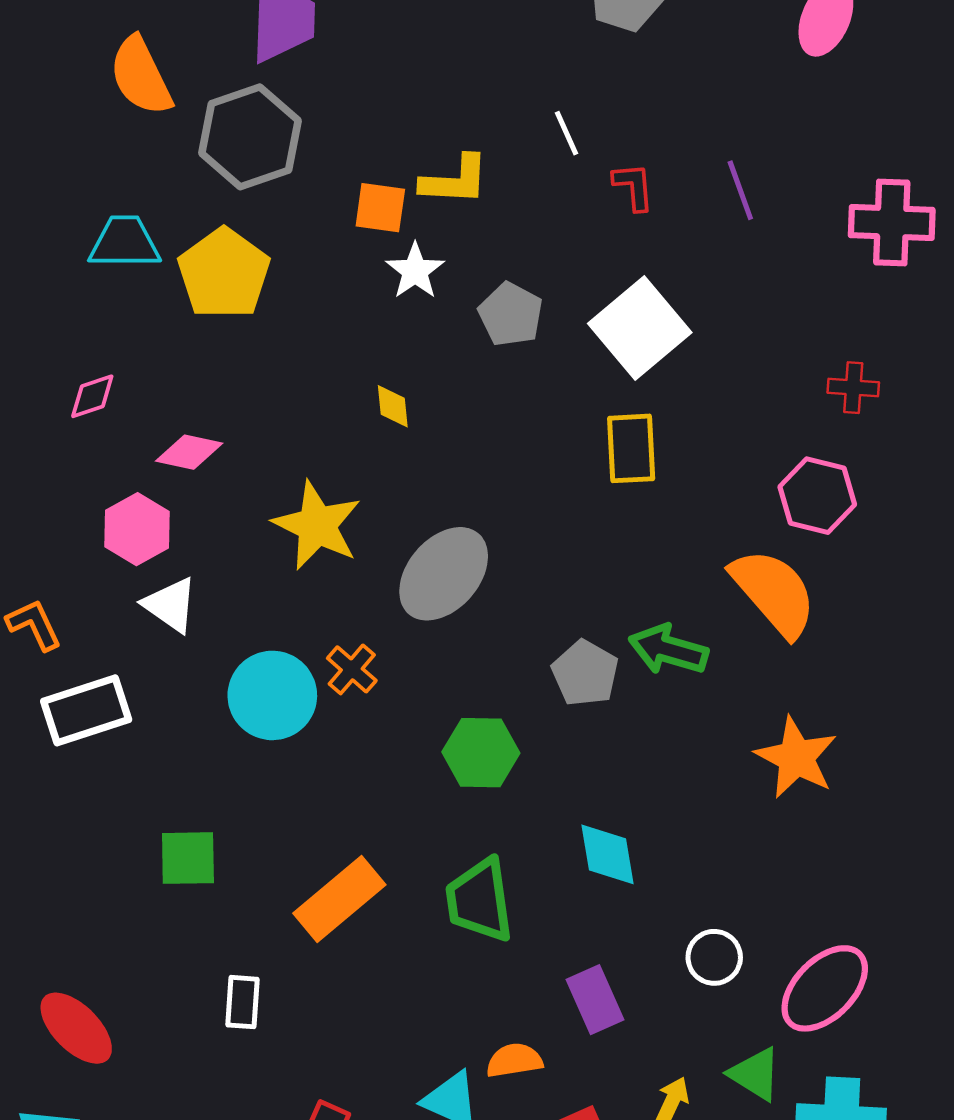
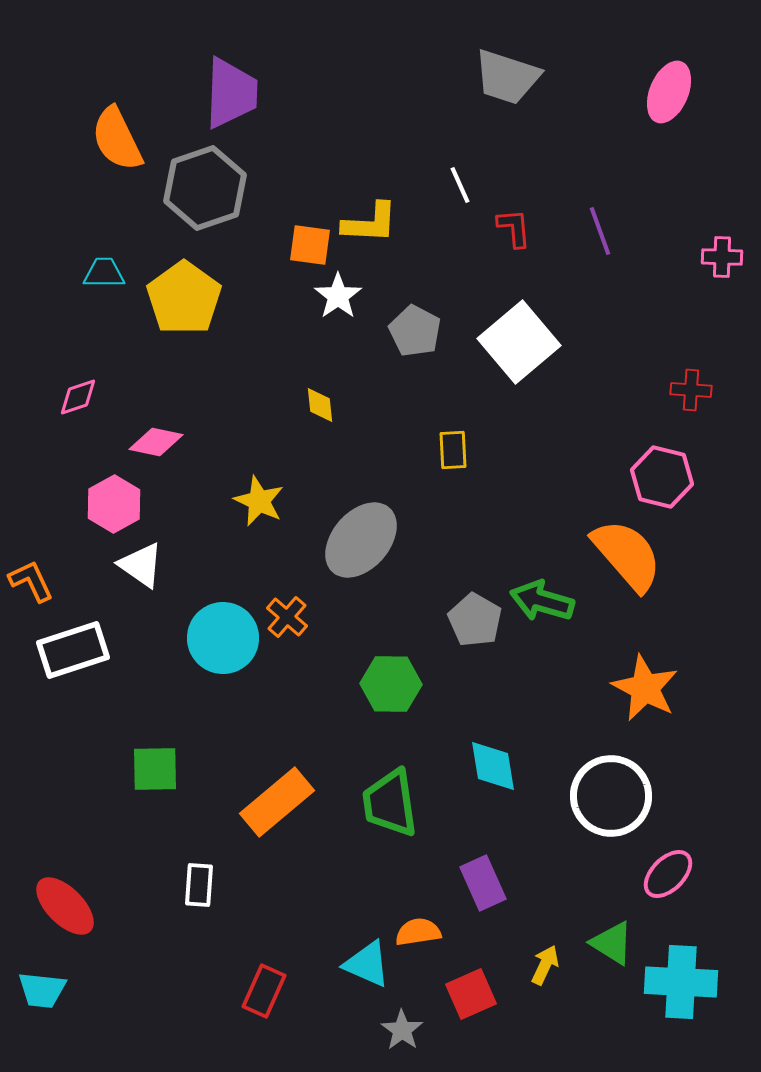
pink cross: (892, 223) -> (722, 257), size x0.6
cyan trapezoid: (125, 242) -> (104, 273), size x0.7
yellow rectangle: (631, 448) -> (453, 450), moved, size x0.7
yellow star: (317, 525) -> (259, 501), size x0.7
white circle: (714, 957) -> (611, 796), moved, size x1.8
pink ellipse: (825, 988) -> (668, 874), size x0.7

